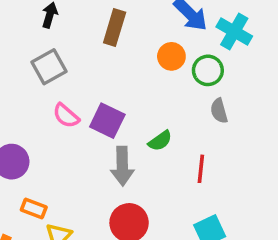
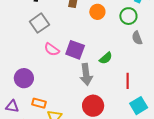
orange circle: (171, 56) -> (97, 12), moved
red line: (201, 169) -> (128, 81), moved

